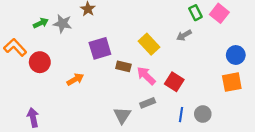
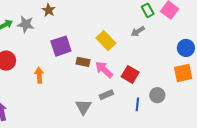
orange arrow: (75, 79) -> (39, 75), turned -63
gray circle: (203, 114) -> (157, 95), moved

